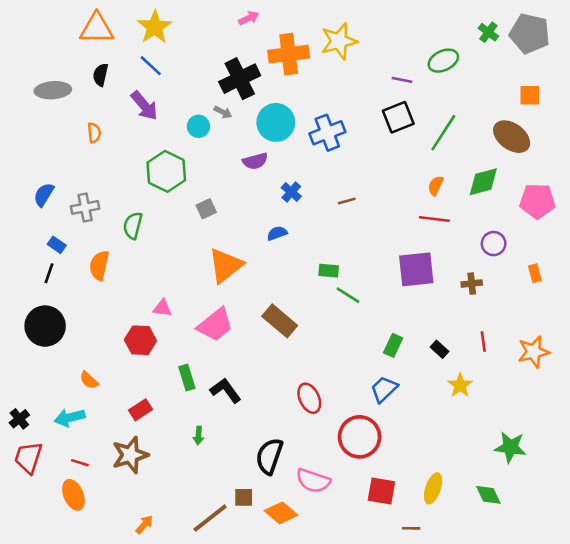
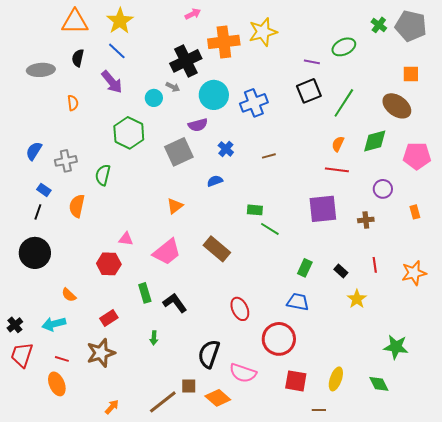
gray square: (206, 209) -> (179, 152), moved, size x1.8
orange triangle: (226, 265) -> (175, 206), size x0.6
blue trapezoid: (384, 389) -> (298, 302), turned 55

